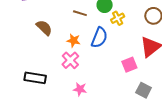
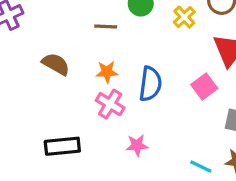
yellow cross: (118, 18) -> (184, 17), moved
blue semicircle: (99, 38) -> (150, 84), moved

